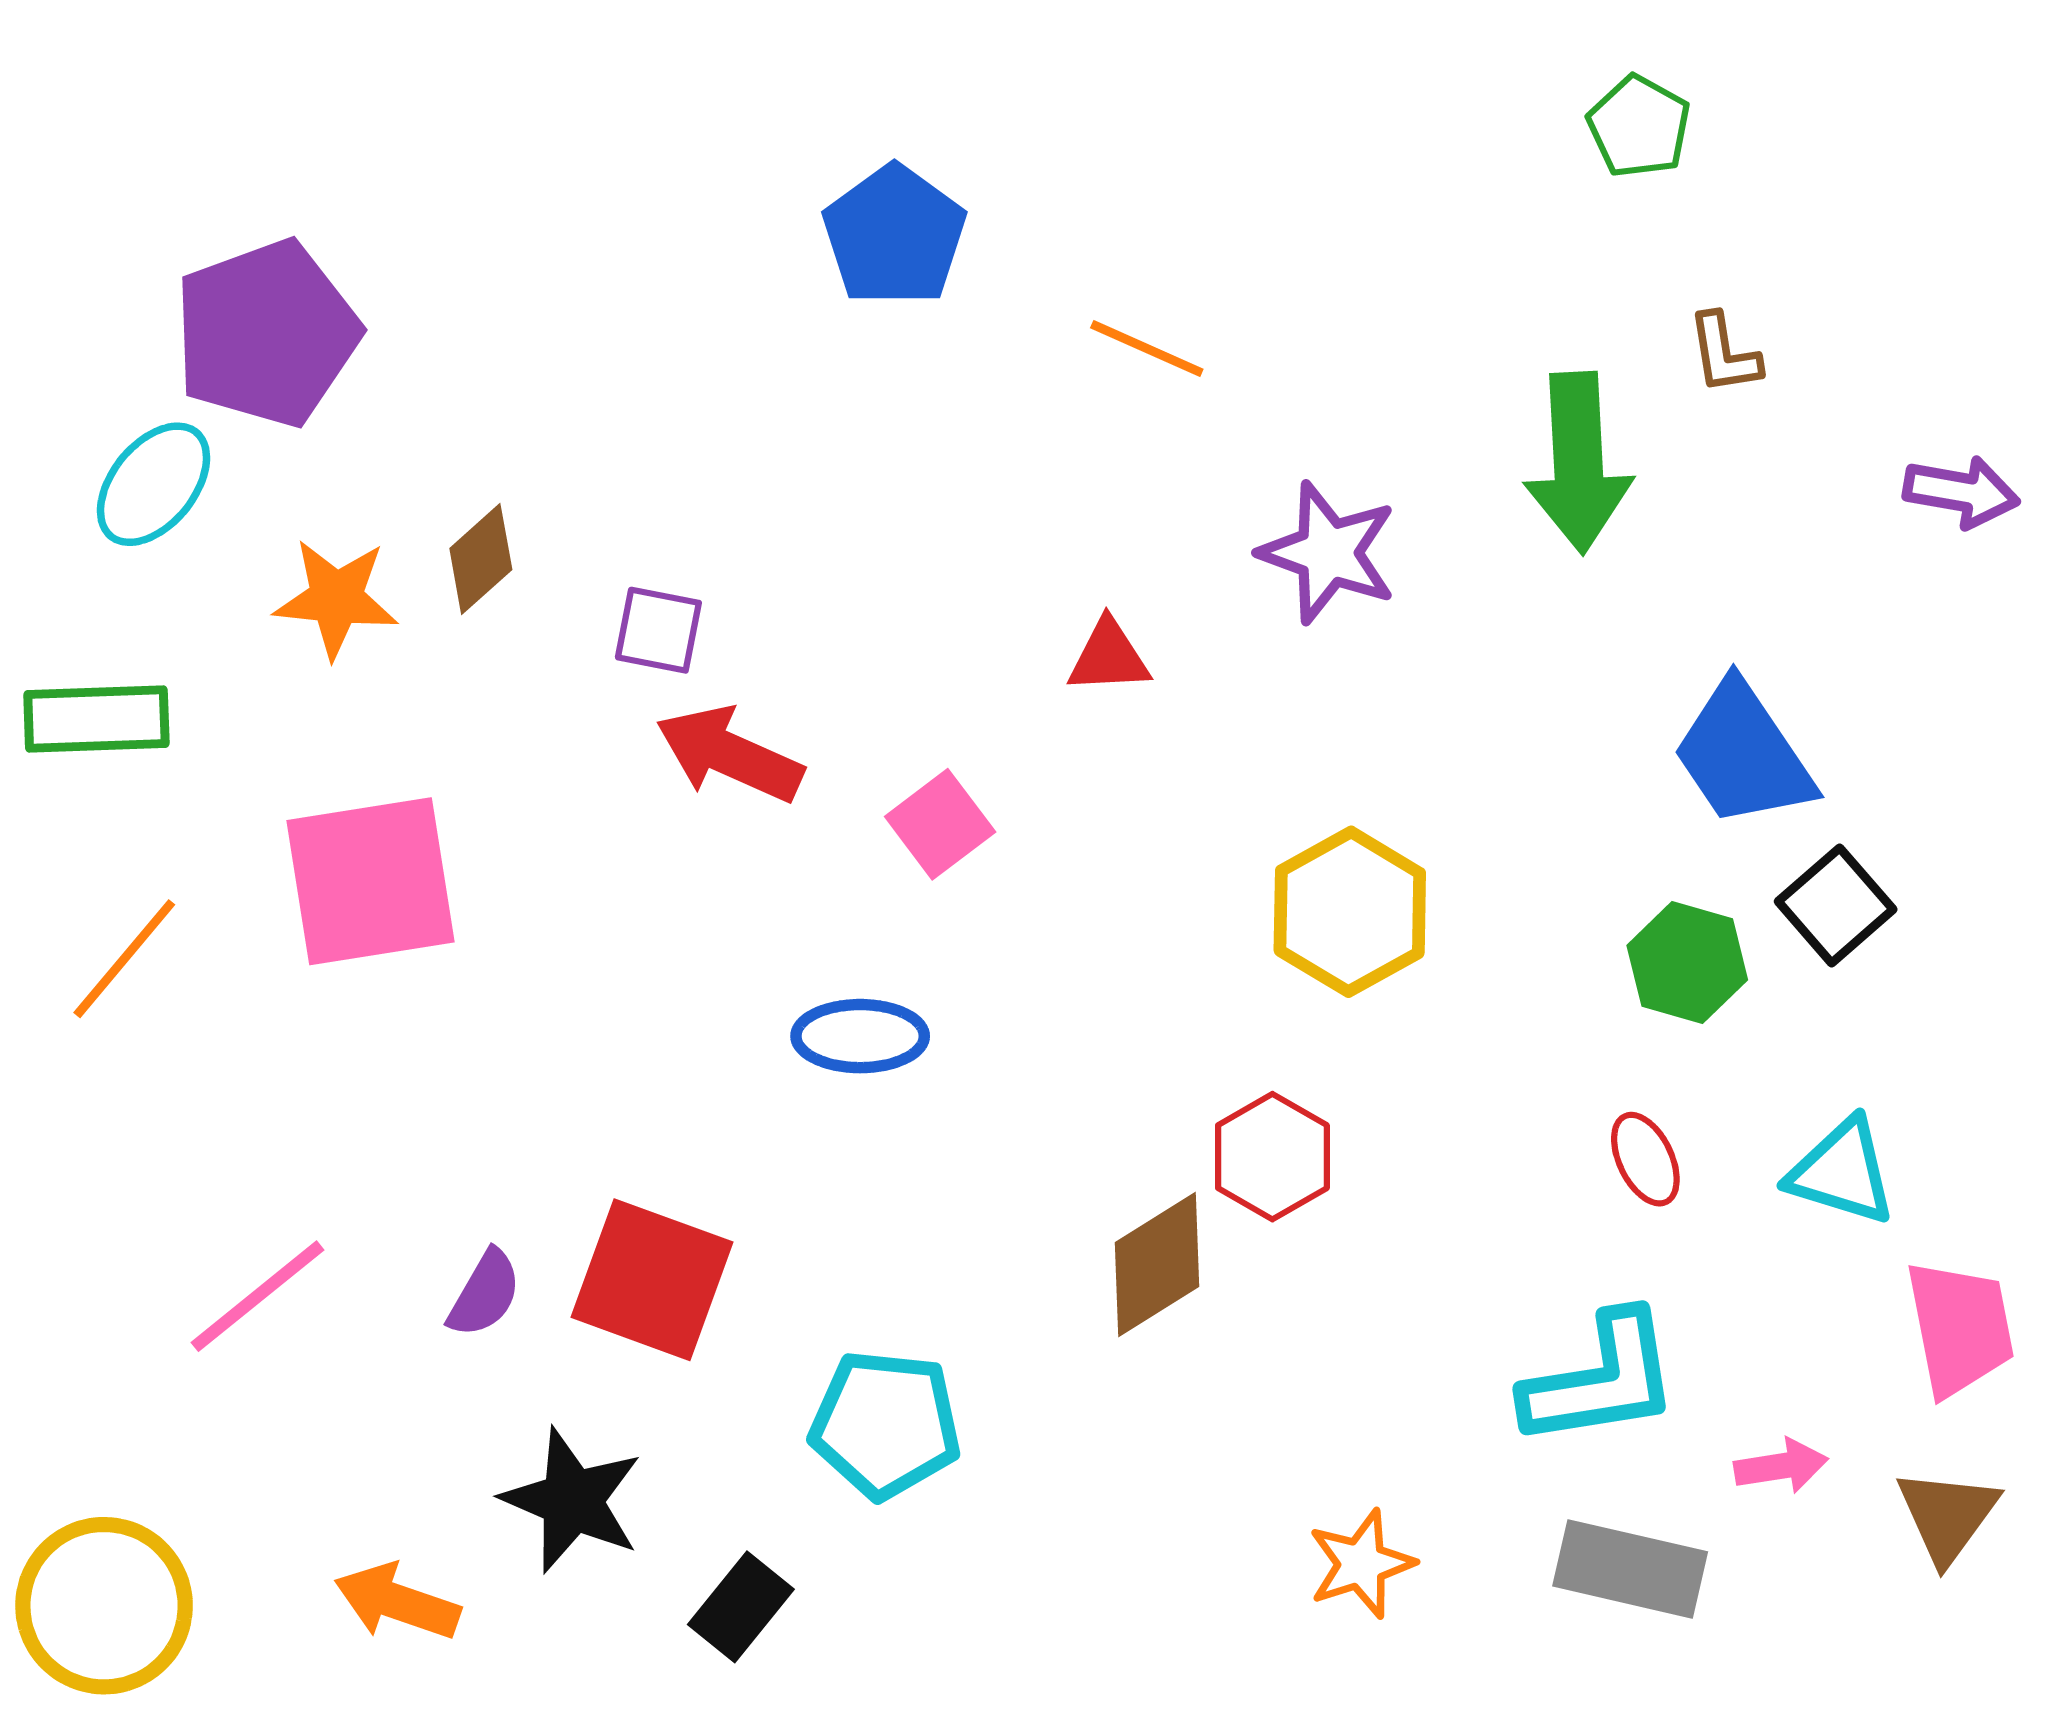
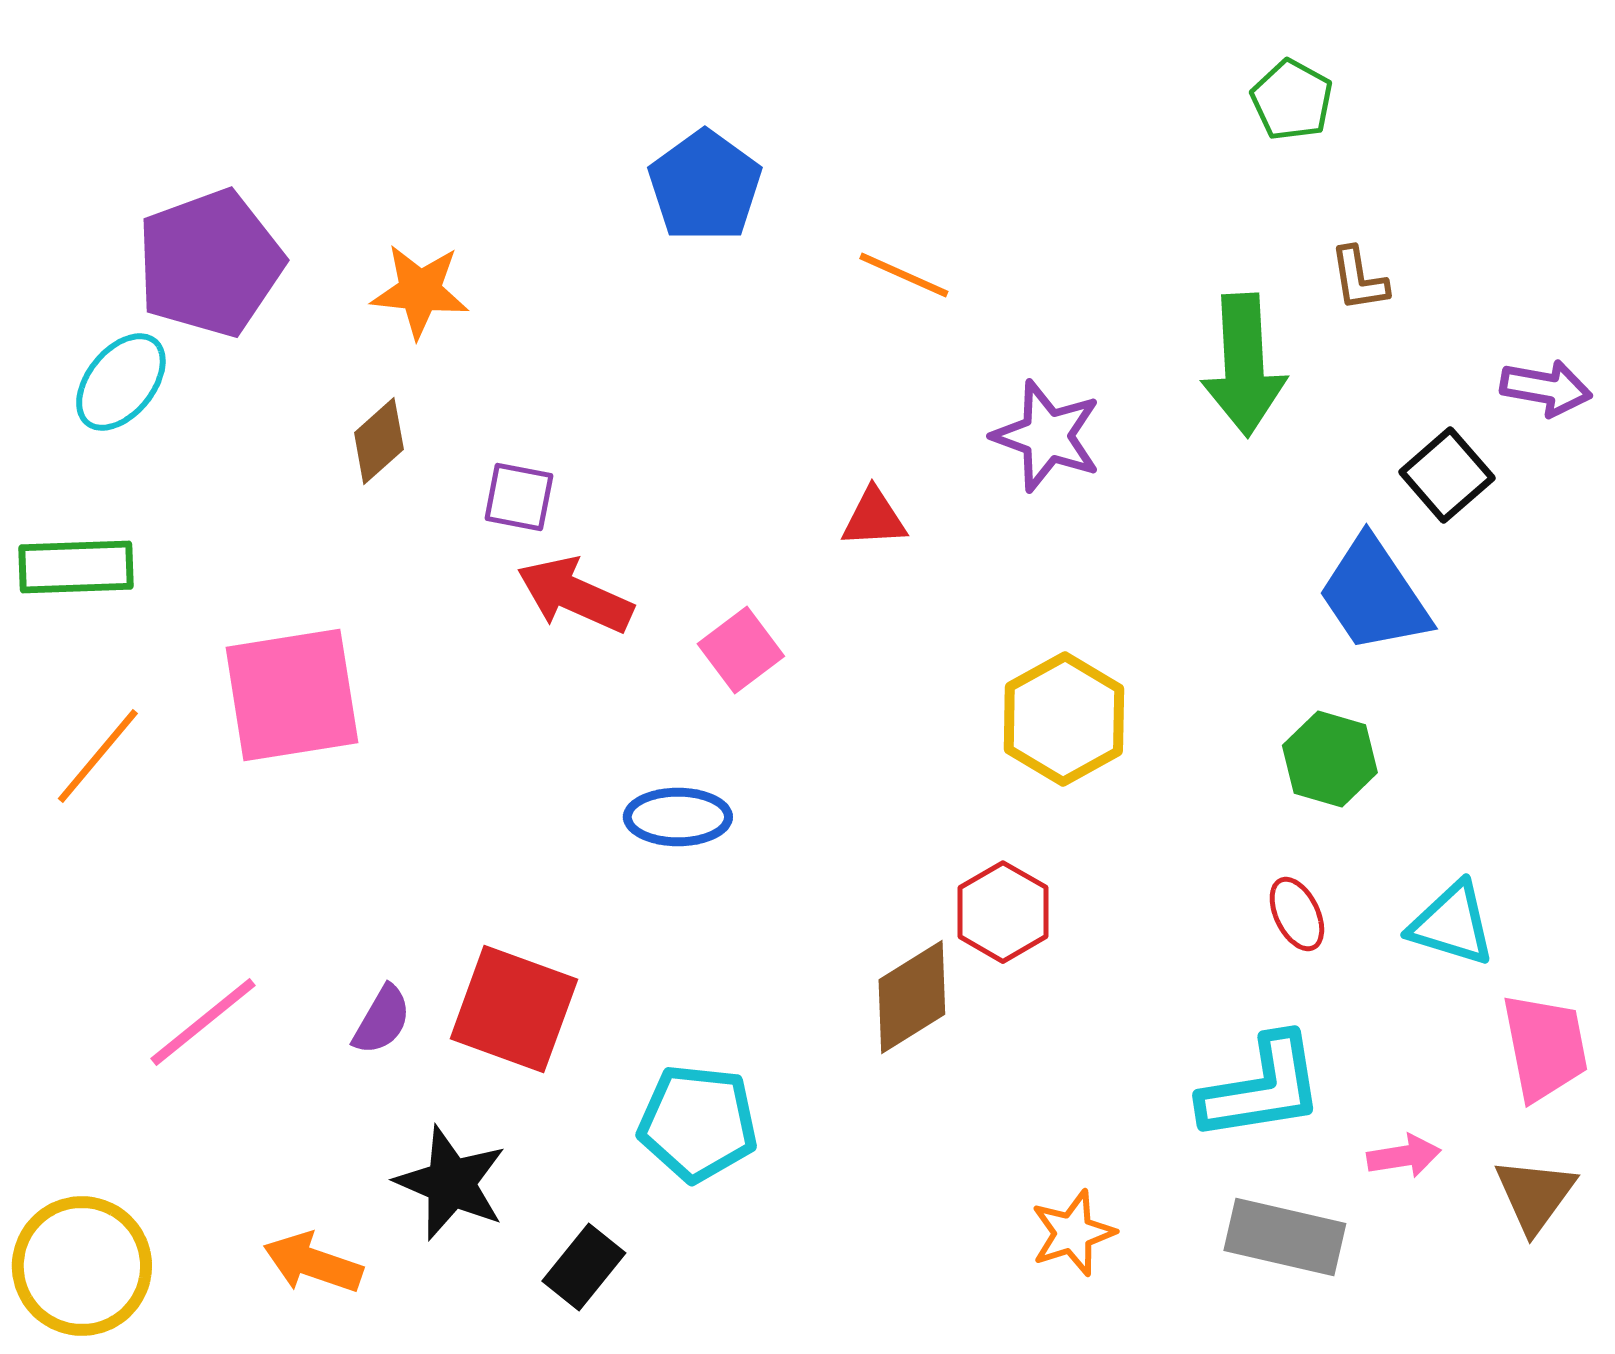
orange star: (336, 598) -> (420, 291), moved
black square: (1836, 905) -> (1447, 475), moved

